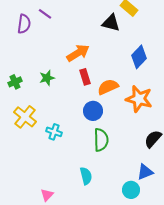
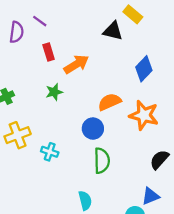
red rectangle: (85, 77) -> (49, 52), moved
green star: (47, 78) -> (54, 92), moved
yellow cross: (25, 117) -> (18, 135), turned 30

